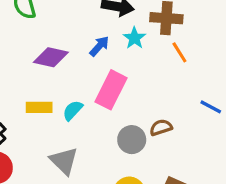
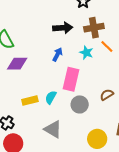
cyan star: (134, 38) -> (86, 53), moved
purple diamond: (51, 57) -> (17, 64), moved
gray circle: (132, 140) -> (80, 104), moved

